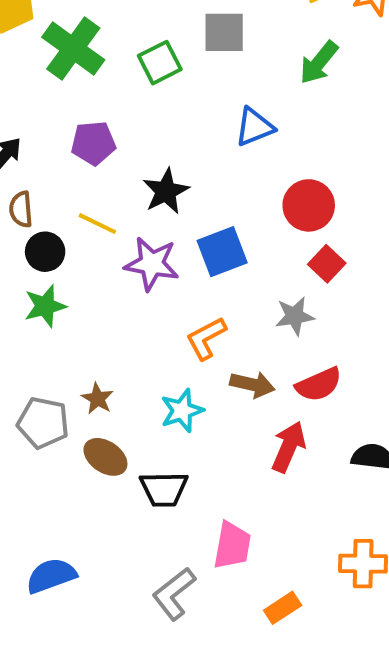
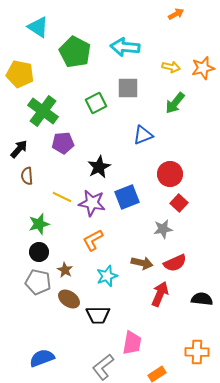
green cross: (73, 48) -> (43, 111), moved
yellow line: (97, 224) -> (62, 197), moved
black circle: (45, 252) -> (39, 252), moved
orange L-shape: (206, 338) -> (93, 240), moved

